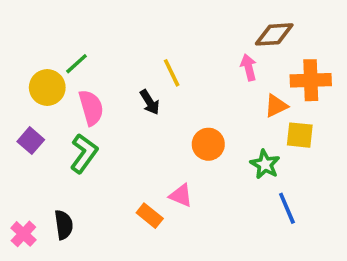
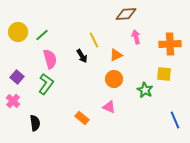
brown diamond: (274, 34) -> (126, 14), moved
yellow circle: (47, 87) -> (18, 32), moved
orange triangle: (276, 106) -> (116, 55), moved
pink triangle: (181, 195) -> (109, 107), moved
blue line: (287, 208) -> (175, 120), moved
pink cross: (23, 234) -> (13, 101), moved

